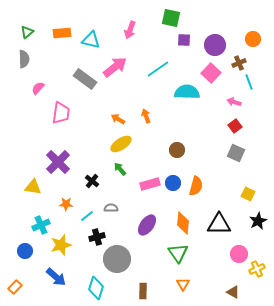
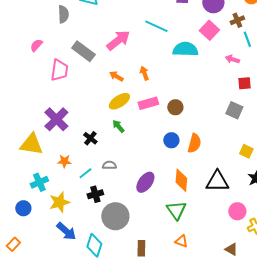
gray semicircle: (24, 59) -> (63, 14), moved
pink arrow: (115, 67) -> (118, 40), moved
cyan line: (158, 69) -> (156, 26), turned 60
gray rectangle: (85, 79) -> (83, 51), moved
red square: (235, 126) -> (244, 83), moved, turned 32
pink rectangle: (150, 184) -> (148, 103), moved
yellow triangle: (33, 187) -> (31, 144), size x1.4
blue arrow: (56, 277) -> (66, 231), moved
orange triangle: (183, 284) -> (181, 241), turned -40

